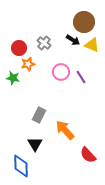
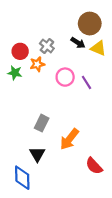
orange star: (28, 64) -> (37, 64), moved
green star: (13, 78) -> (15, 73), moved
orange arrow: (65, 130) -> (69, 139), turned -100

